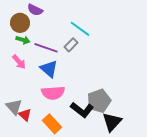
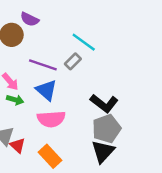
green arrow: (23, 40) -> (15, 100), moved
black L-shape: (82, 110) -> (104, 103), moved
black triangle: (112, 122) -> (103, 151), moved

